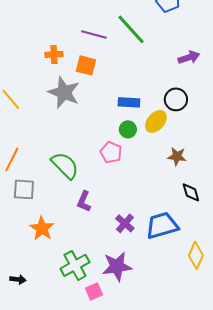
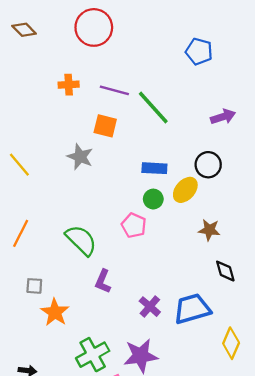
green line: (131, 29) -> (153, 108), moved
orange cross: (54, 54) -> (69, 85), moved
gray star: (64, 92) -> (80, 157), size x0.7
gray square: (24, 189) -> (34, 286), moved, size x0.7

